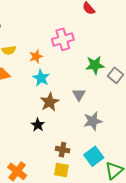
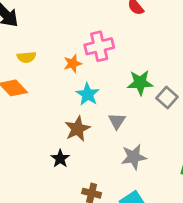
orange star: (36, 56) -> (73, 64), moved
cyan star: (41, 78) -> (88, 94), moved

